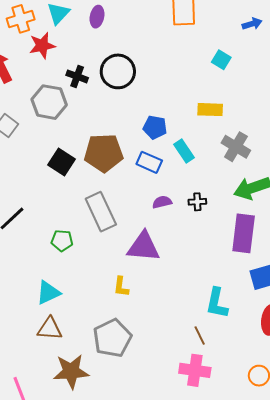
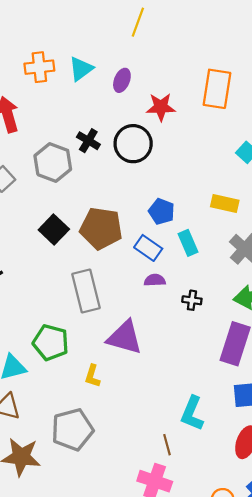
red star: (42, 46) -> (161, 107), moved
purple semicircle: (162, 202) -> (155, 280), moved
green pentagon: (62, 241) -> (51, 342), moved, size x1.5

